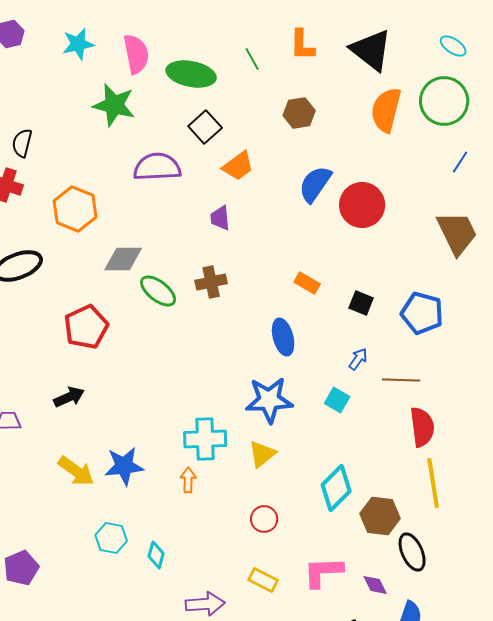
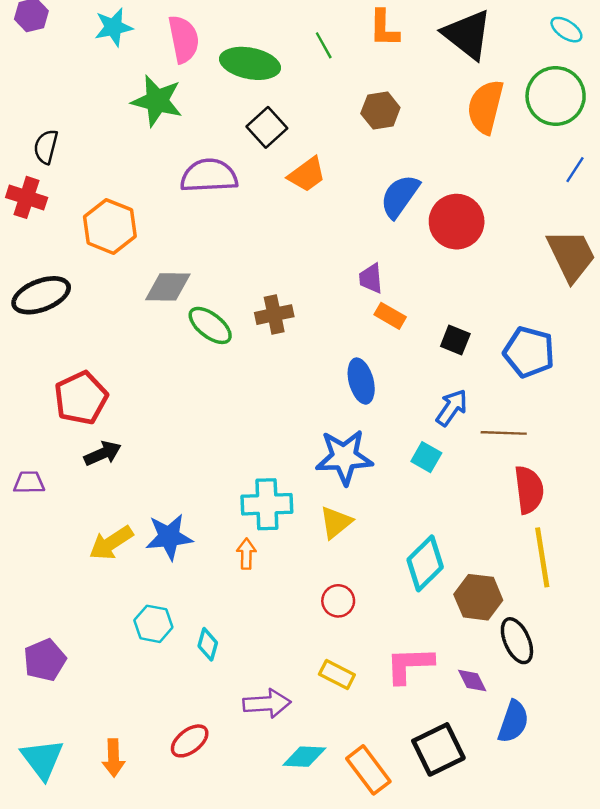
purple trapezoid: (220, 218) -> (371, 278), moved
red pentagon: (86, 327) -> (81, 398), moved
blue arrow: (358, 359) -> (452, 408), size x1.4
yellow arrow: (76, 471) -> (111, 543), turned 111

